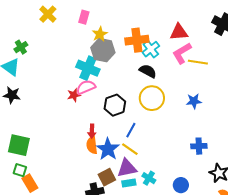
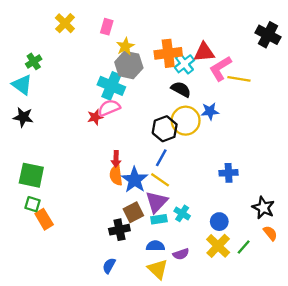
red triangle: (179, 32) -> (204, 52), moved
blue star: (194, 101) -> (210, 111), moved
black hexagon: (115, 105) -> (165, 129), moved
blue cross: (199, 146) -> (229, 173), moved
purple triangle: (127, 168) -> (157, 202), turned -35

